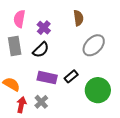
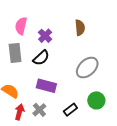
gray ellipse: (94, 45) -> (87, 68), moved
black rectangle: (71, 76) -> (70, 110), moved
green circle: (98, 90) -> (96, 100), size x0.7

